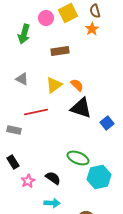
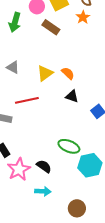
brown rectangle: (60, 51) -> (51, 27), moved, turned 42
black triangle: (81, 108) -> (72, 96), size x0.6
pink star: (28, 181) -> (19, 169), size x1.6

